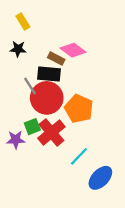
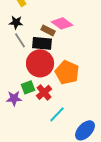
gray line: (30, 86) -> (20, 40), moved
red cross: (51, 133) -> (44, 92), size x0.7
cyan line: (79, 156) -> (57, 114), moved

